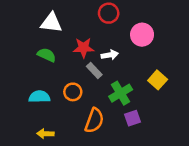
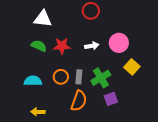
pink circle: (142, 35) -> (119, 43), moved
red star: (84, 48) -> (62, 46), moved
gray rectangle: (94, 70) -> (79, 77), moved, turned 48

